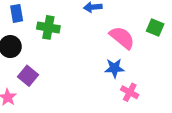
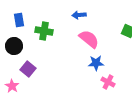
pink semicircle: (122, 38) -> (89, 39), moved

